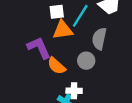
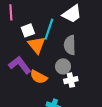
orange triangle: (63, 30) -> (37, 45), turned -48
white cross: (74, 91) -> (71, 80), moved

